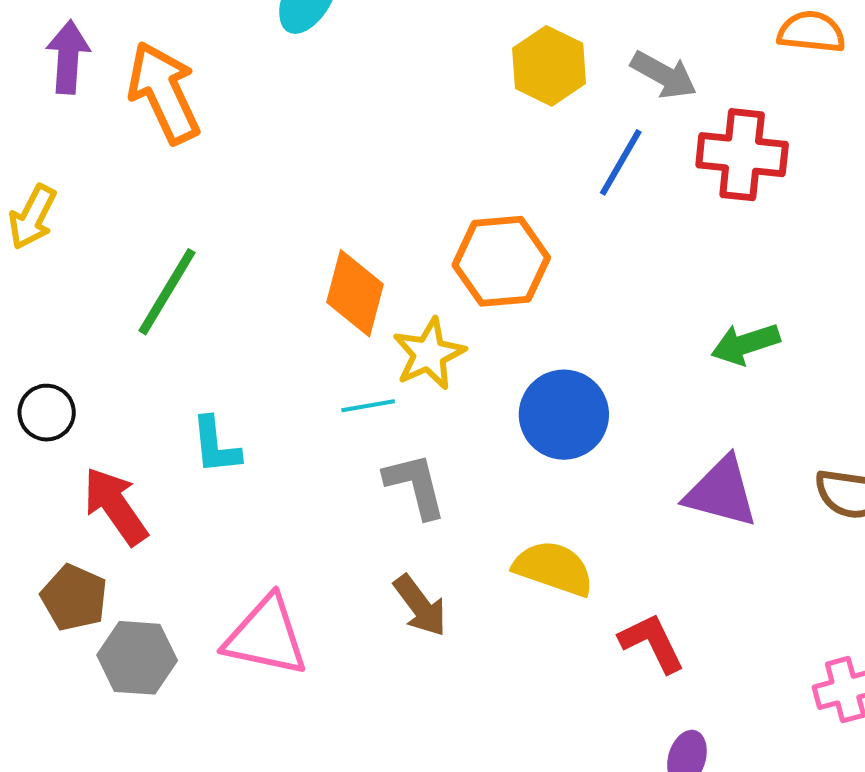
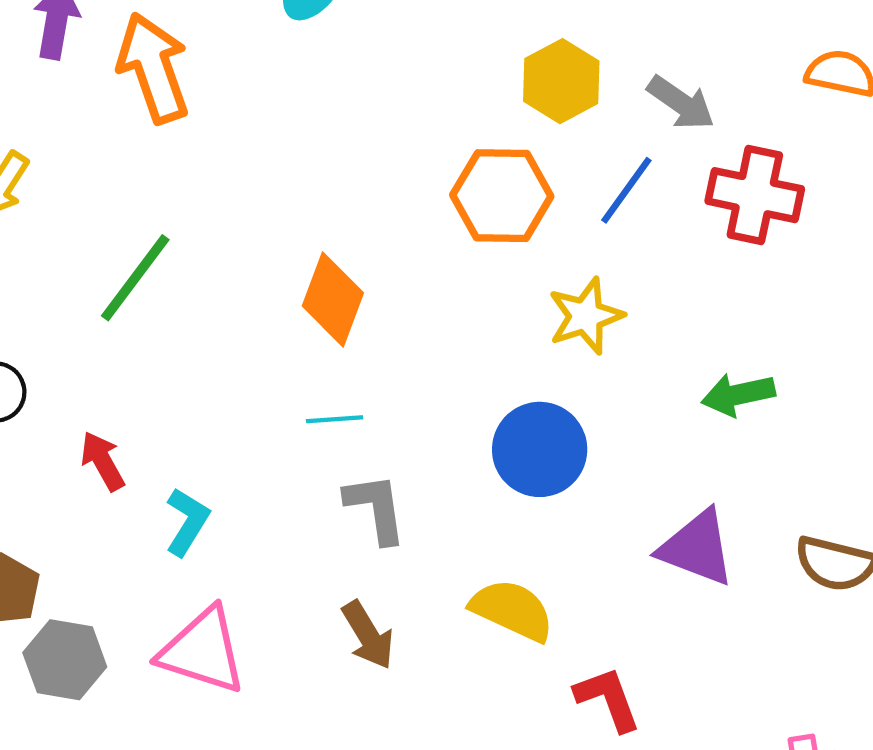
orange hexagon: (501, 261) -> (502, 196), moved
yellow star: (429, 354) -> (586, 316), moved
cyan L-shape: (216, 445) -> (187, 522), moved, turned -148
red arrow: (115, 506) -> (103, 461), moved, size x0.7

